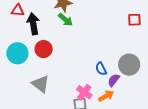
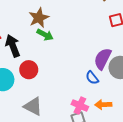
purple semicircle: (114, 80) -> (103, 59), moved, size x1.5
orange arrow: (106, 96) -> (103, 105), turned -140

